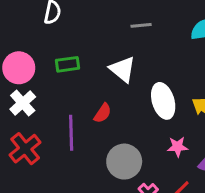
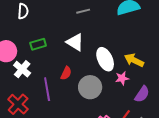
white cross: (23, 103) -> (22, 69), moved
pink star: (178, 147) -> (122, 78), moved
gray circle: (124, 162) -> (90, 87), moved

